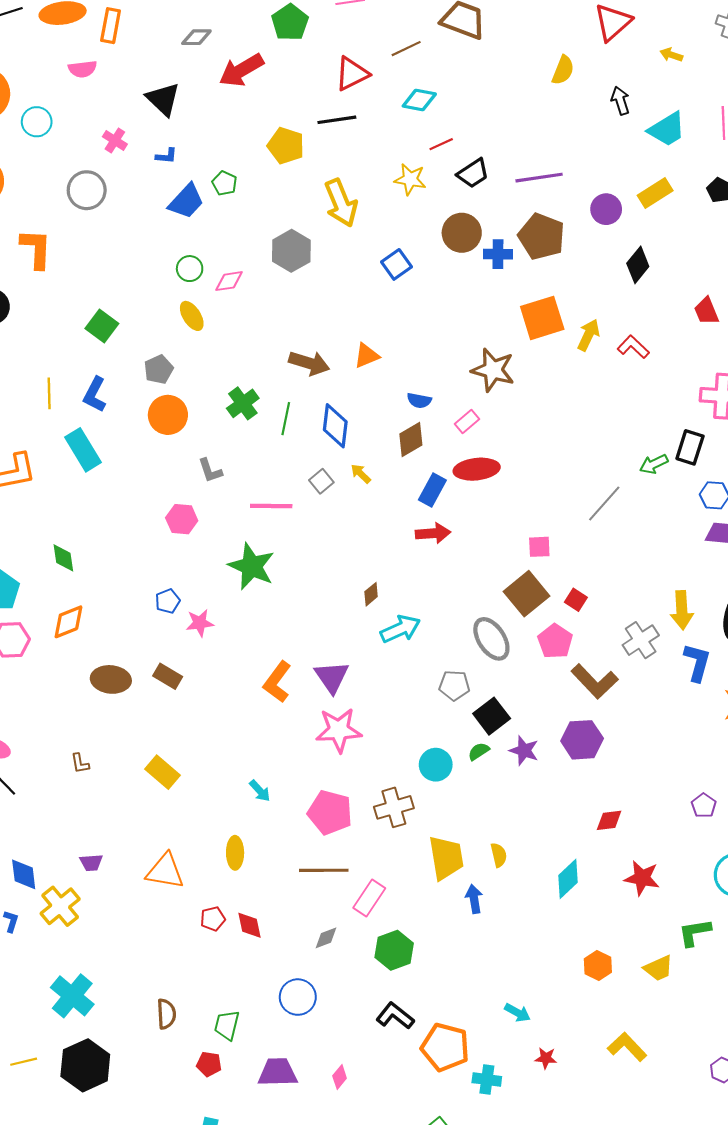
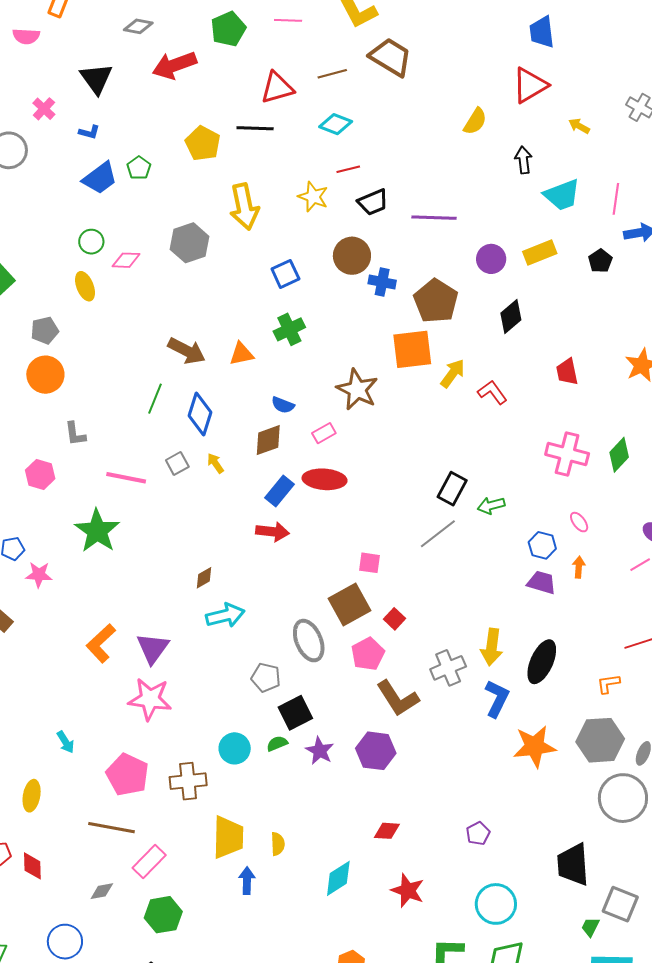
brown pentagon: (541, 237) -> (436, 301), moved
green cross: (243, 403) -> (289, 329), moved
black rectangle: (690, 447) -> (452, 489), moved

